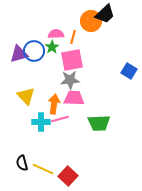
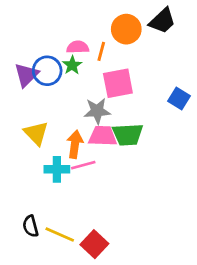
black trapezoid: (105, 14) -> (162, 21), moved
purple triangle: (19, 54) -> (26, 75), turned -30
pink square: (72, 60) -> (118, 83), moved
green trapezoid: (99, 123) -> (128, 135), moved

